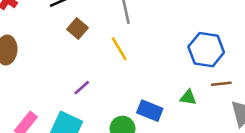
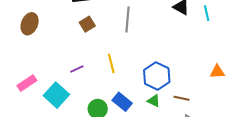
yellow line: (119, 49) -> (111, 63), moved
blue hexagon: (206, 50) -> (157, 76), moved

